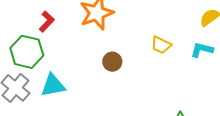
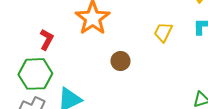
yellow trapezoid: (161, 45) -> (163, 32), turned 105

